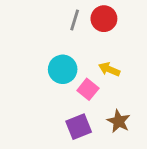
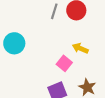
cyan circle: (63, 69) -> (14, 43), moved

